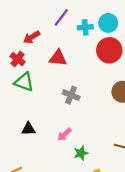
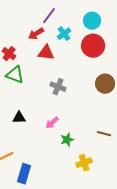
cyan cross: (85, 27) -> (64, 34), moved, turned -32
red arrow: (32, 37) -> (36, 34), moved

